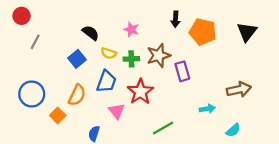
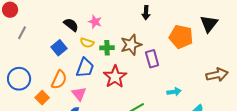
pink star: (131, 29) -> (95, 22), moved
orange pentagon: (203, 32) -> (181, 37), moved
brown arrow: (239, 89) -> (217, 75), moved
pink triangle: (117, 111) -> (79, 94), moved

